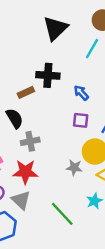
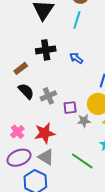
brown rectangle: (26, 92) -> (21, 68), moved
purple square: (81, 120) -> (70, 108), moved
gray cross: (30, 141) -> (48, 96), moved

